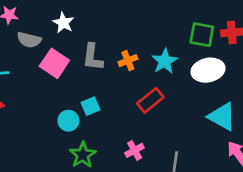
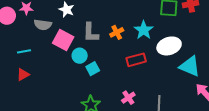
white ellipse: (208, 70) -> (169, 46), moved
red rectangle: (150, 100) -> (136, 60), turned 30
cyan circle: (68, 121) -> (80, 56), moved

